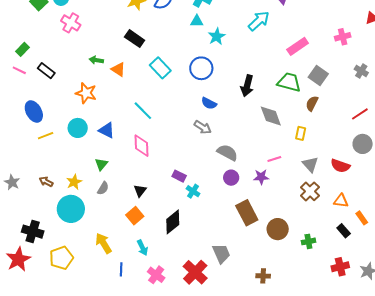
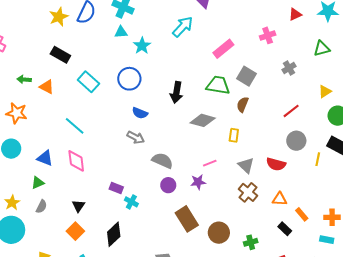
gray cross: (361, 71) -> (289, 68), turned 32
gray diamond: (271, 116) -> (203, 120), turned -50
blue triangle: (107, 130) -> (45, 158), moved
green triangle: (101, 164) -> (38, 183), turned 32

